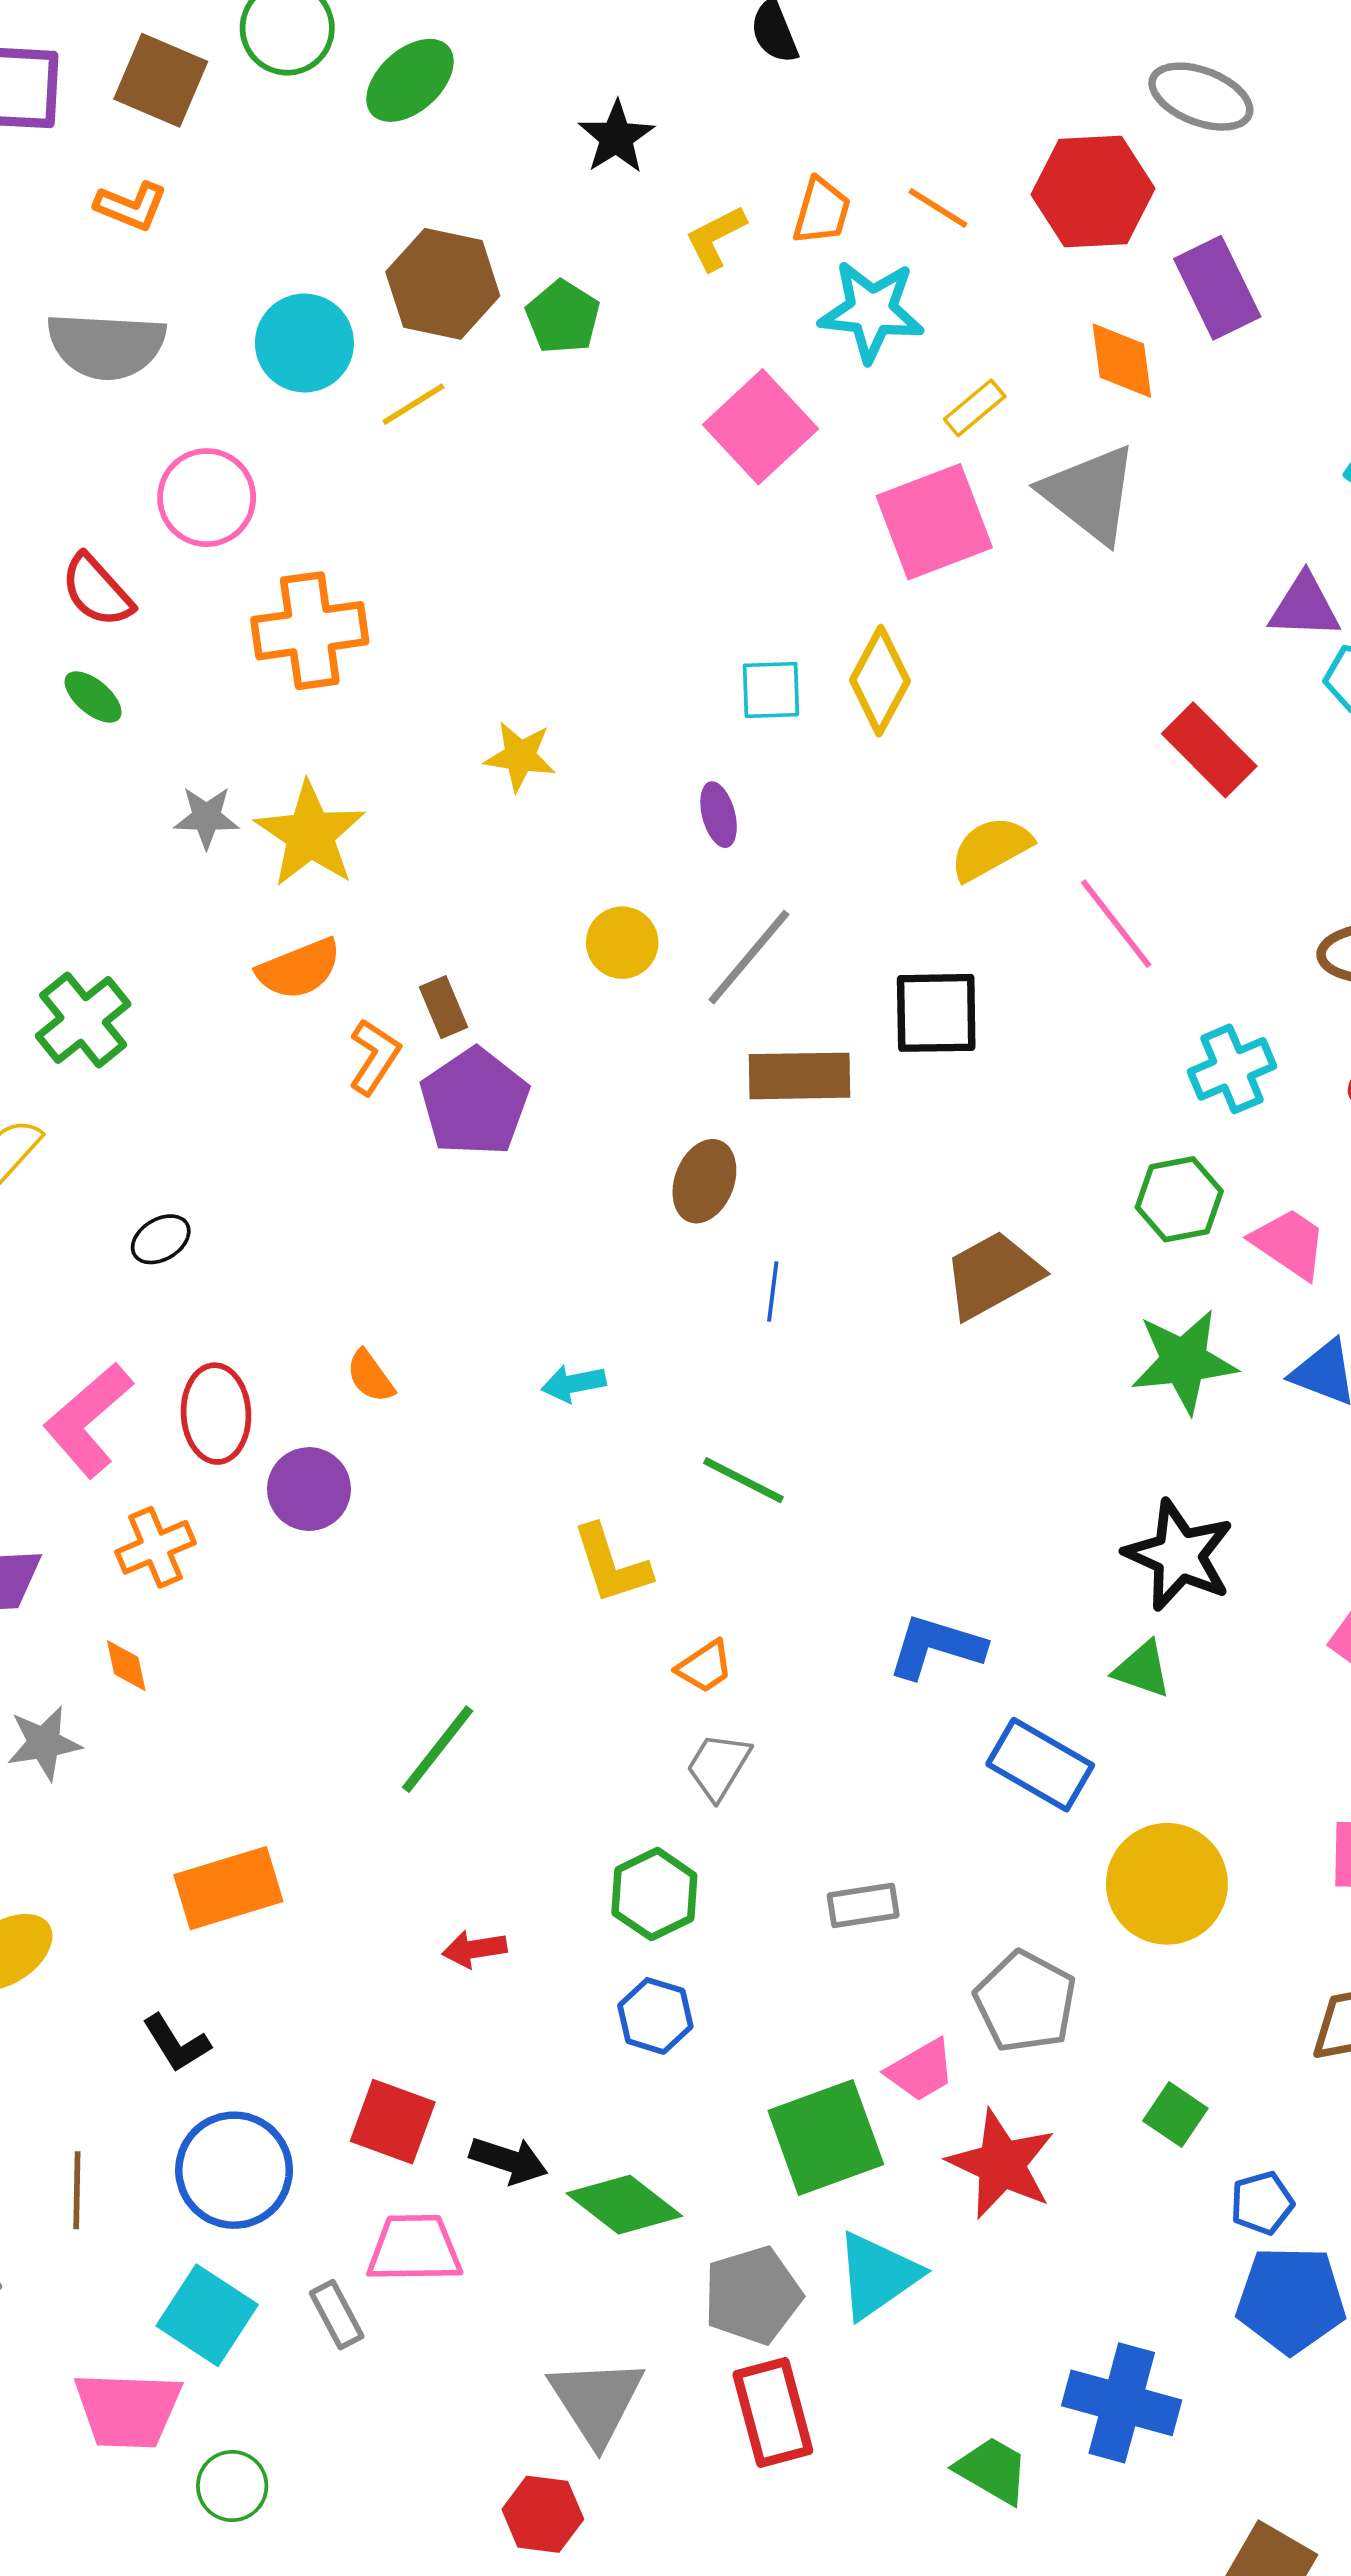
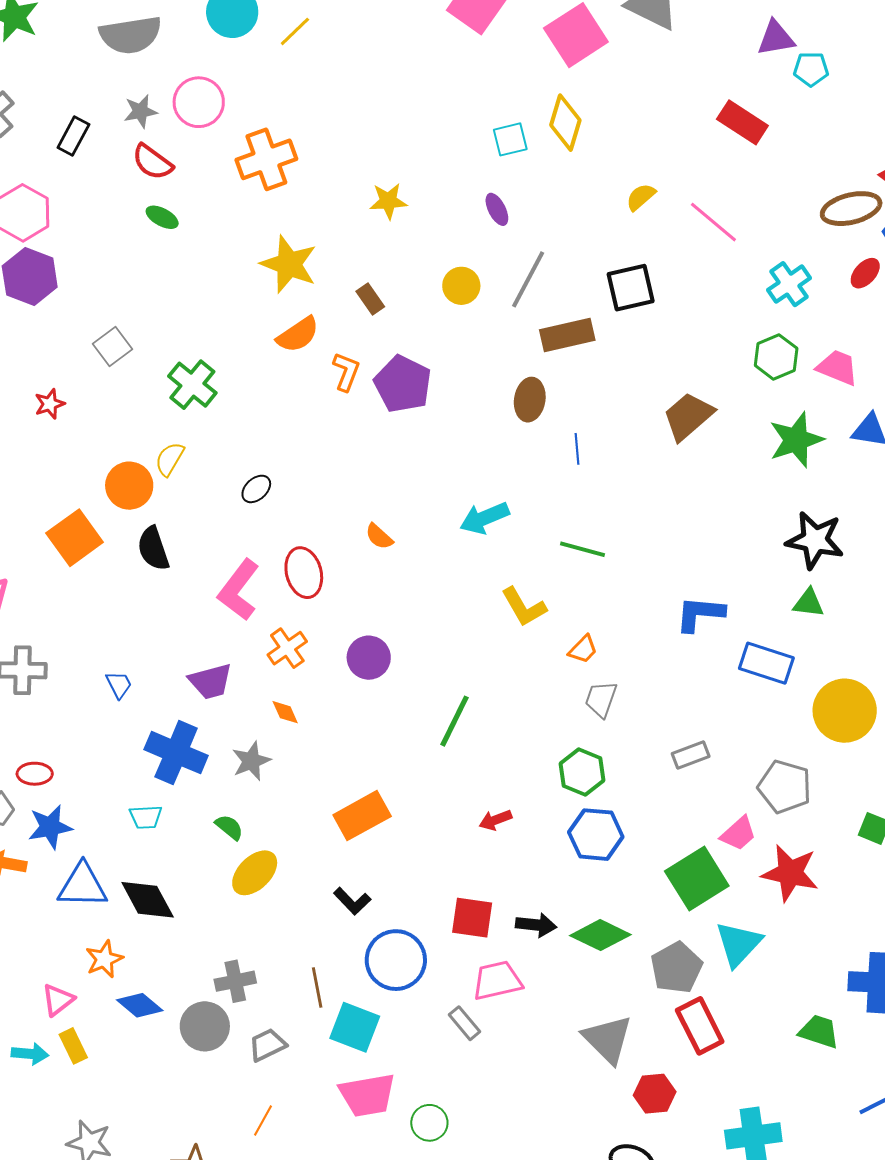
gray star: (206, 817) -> (140, 111), moved
yellow semicircle: (991, 848) -> (641, 197), size x0.7
brown rectangle: (444, 1007) -> (370, 299), moved
cyan arrow: (574, 1383) -> (485, 518), size x1.5
purple circle: (309, 1489) -> (369, 658), moved
blue hexagon: (655, 2016) -> (596, 835), size x1.4
cyan square: (207, 2315) -> (355, 1027), moved
red hexagon: (543, 2514) -> (655, 1094), moved

